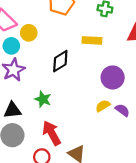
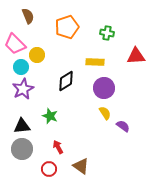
purple circle: (113, 77) -> (104, 88), moved
yellow semicircle: (103, 106) -> (105, 113), moved, turned 88
red arrow: (52, 133) -> (58, 147), size x0.6

